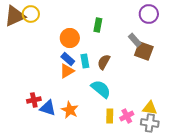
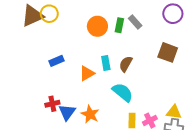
orange circle: (70, 38) -> (97, 26), moved
gray rectangle: (135, 40) -> (135, 22), moved
blue rectangle: (68, 59) -> (57, 61), moved, turned -64
blue triangle: (48, 108) -> (67, 112), turned 48

